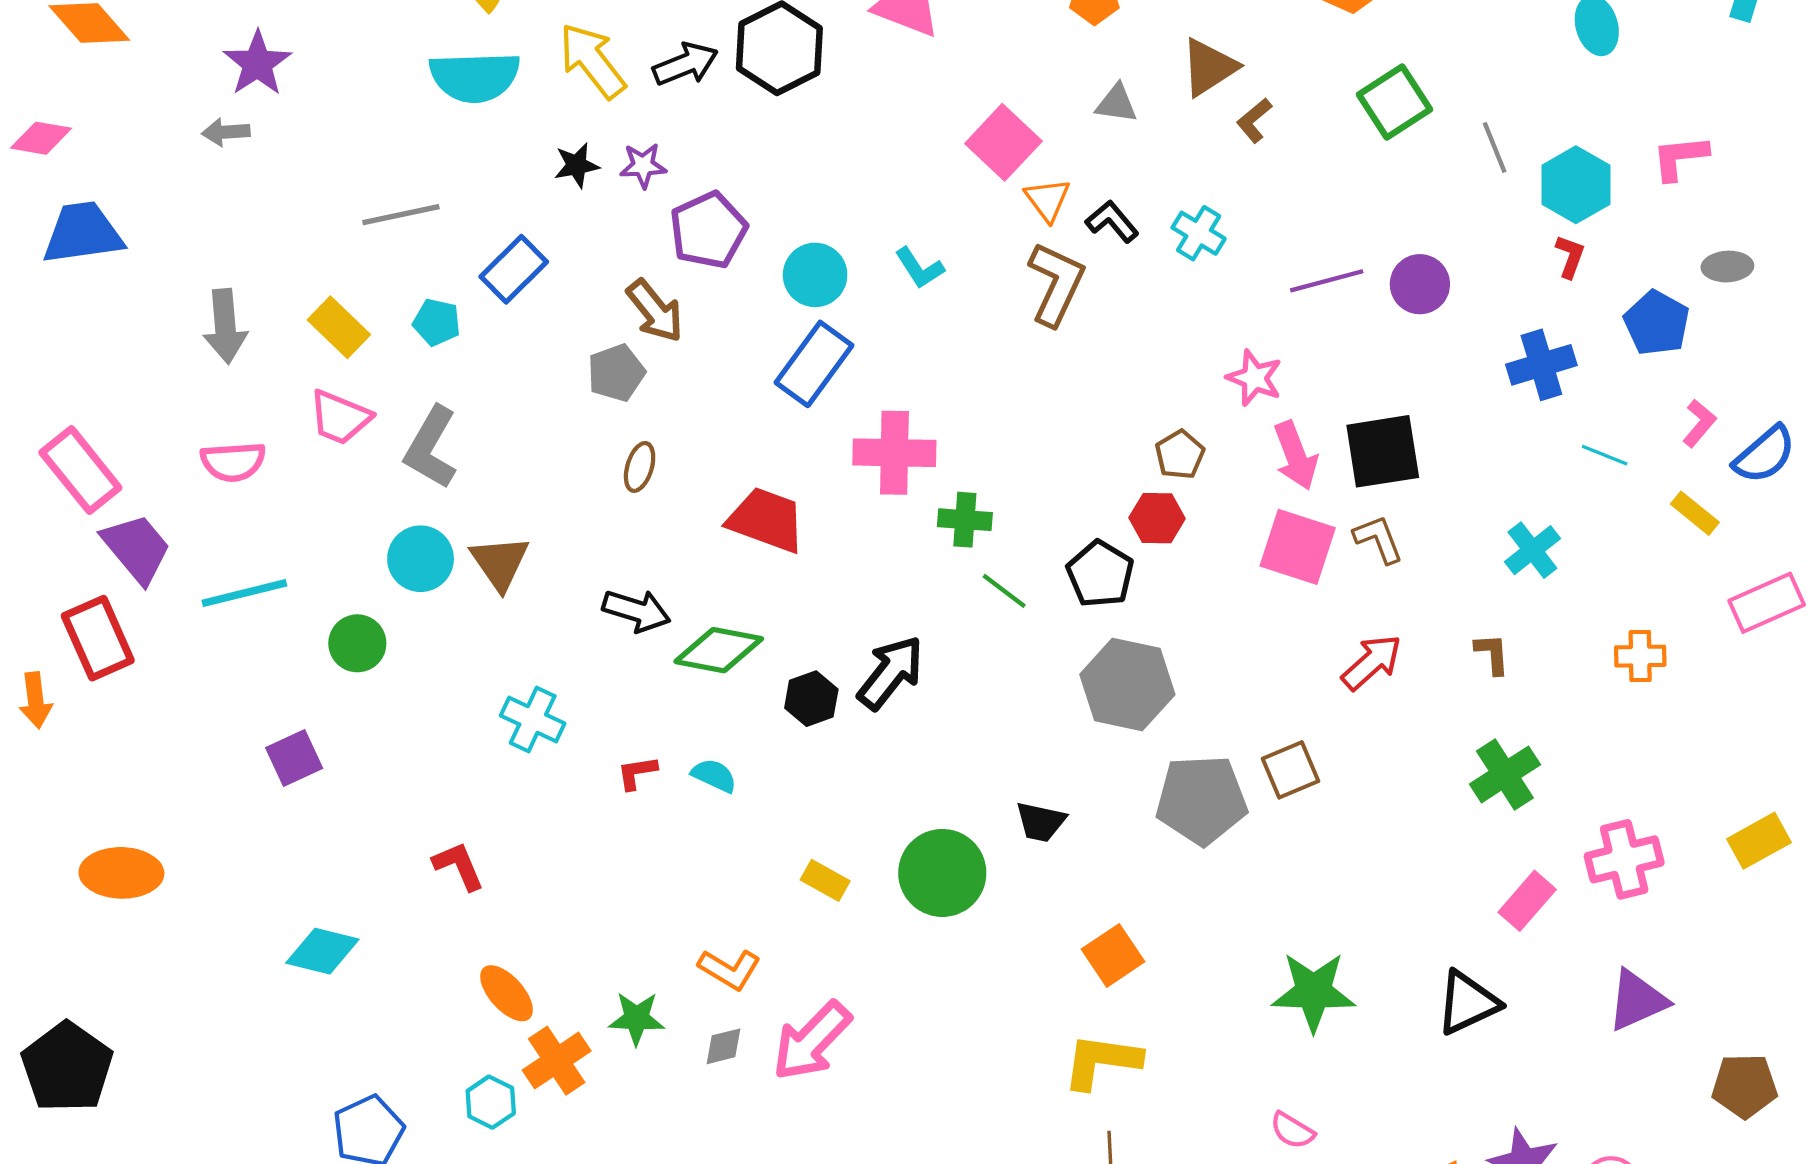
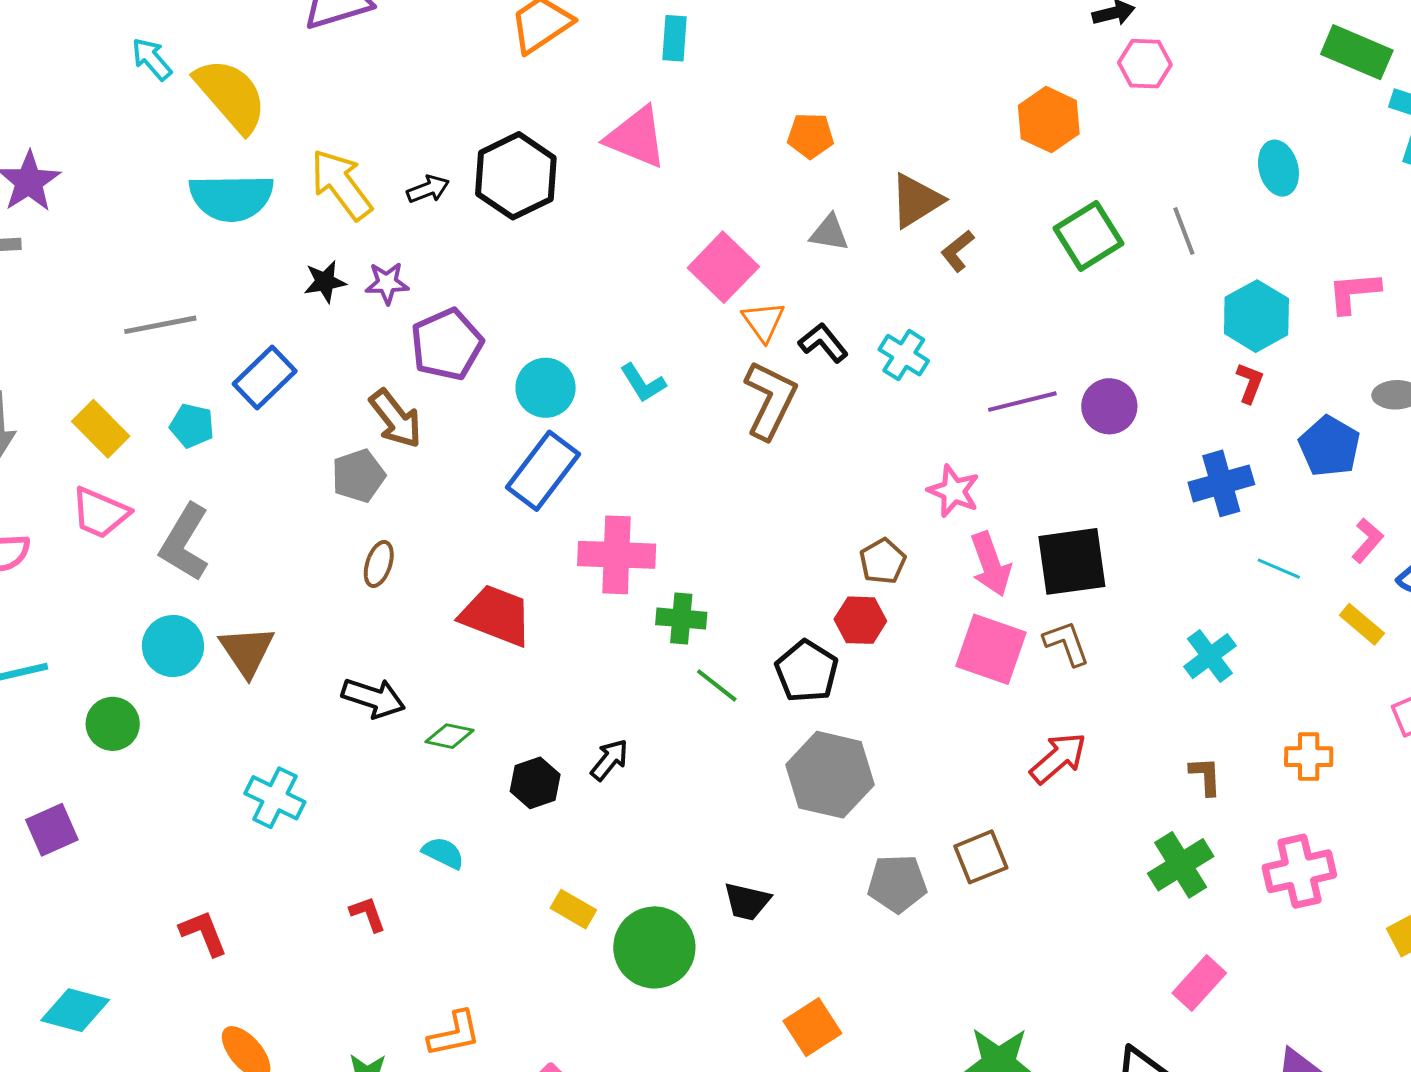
black arrow: (685, 64) -> (428, 189), size x0.7
gray line: (1495, 147) -> (1184, 231), moved
green diamond: (719, 650) -> (450, 736), size x0.6
brown L-shape: (1492, 654) -> (1205, 776), moved
black arrow: (891, 673) -> (609, 760), size x0.6
red L-shape: (637, 773) -> (368, 914), moved, turned 78
gray pentagon: (1201, 800) -> (897, 884), size x0.7
pink cross: (1624, 859) -> (1299, 871), moved
yellow rectangle: (825, 880) -> (573, 909), moved
orange L-shape: (730, 969) -> (454, 1034), turned -44

